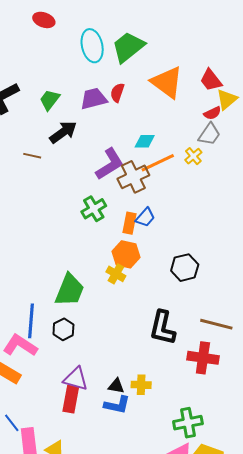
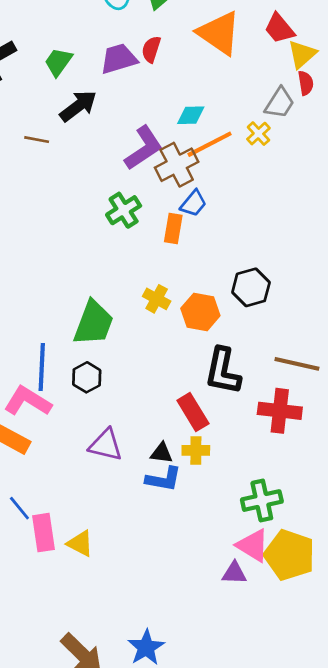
red semicircle: (212, 113) -> (306, 83), moved, turned -72
blue trapezoid: (145, 217) -> (193, 203), moved
orange hexagon: (126, 254) -> (200, 312), moved
red rectangle: (71, 399) -> (193, 412), moved, turned -40

